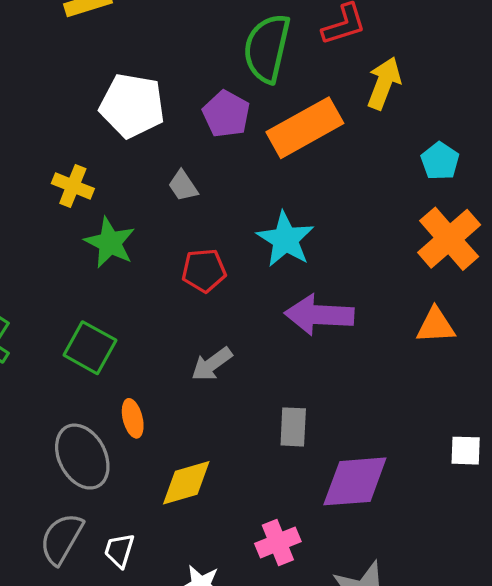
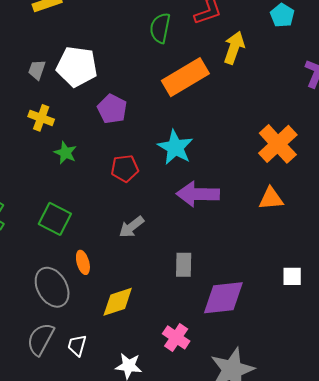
green semicircle: (267, 48) -> (160, 28), size x0.7
purple pentagon: (226, 114) -> (112, 109), moved
cyan pentagon: (440, 161) -> (282, 15), moved
gray trapezoid: (183, 186) -> (37, 70), moved, turned 55
green star: (110, 243) -> (65, 153), size x0.7
pink cross: (278, 542) -> (176, 337), turned -32

